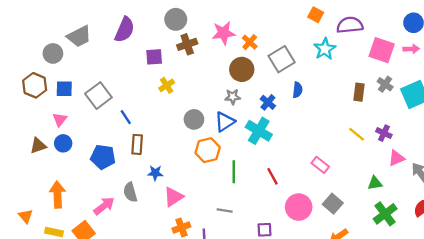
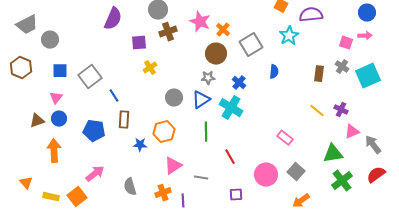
pink star: (224, 33) -> (200, 22), turned 30
gray trapezoid: (79, 36) -> (27, 25), moved
pink square: (382, 50) -> (346, 43), moved, size x0.6
brown hexagon: (35, 85) -> (21, 68), moved
blue semicircle: (297, 90) -> (274, 72), moved
orange hexagon: (208, 150) -> (164, 132), moved
green line: (234, 172) -> (206, 132), moved
red line: (272, 176) -> (230, 157), moved
green triangle: (375, 183) -> (333, 154), size x1.5
gray semicircle: (130, 192) -> (130, 187), moved
orange arrow: (57, 195) -> (54, 151), moved
pink triangle: (173, 197) -> (173, 166), moved

